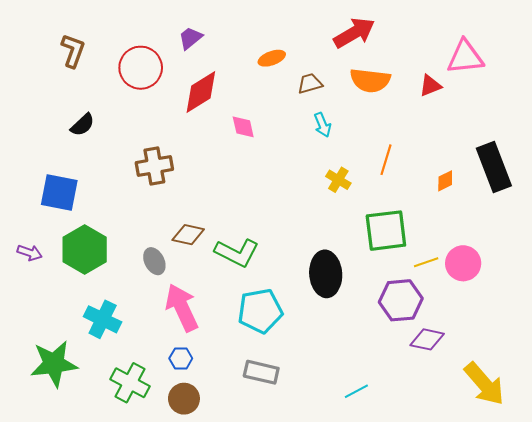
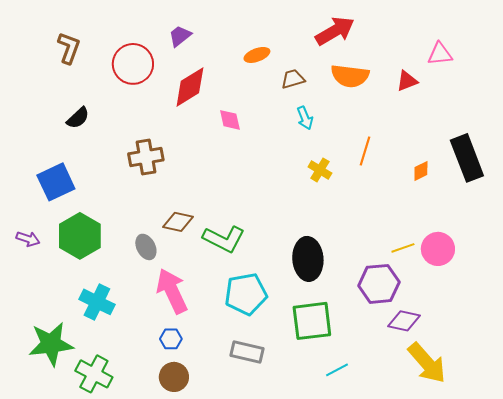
pink triangle: (465, 57) -> (440, 54), size x0.7
blue square: (59, 192) -> (56, 182), turned -36
green square: (386, 231) -> (312, 321), moved
green cross: (130, 383) -> (94, 374), moved
yellow arrow: (484, 384) -> (427, 363), moved

